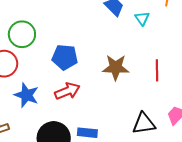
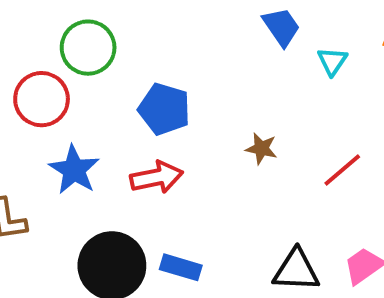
brown star: (116, 67) -> (261, 149), size x0.6
red line: (157, 70) -> (342, 170), turned 40

